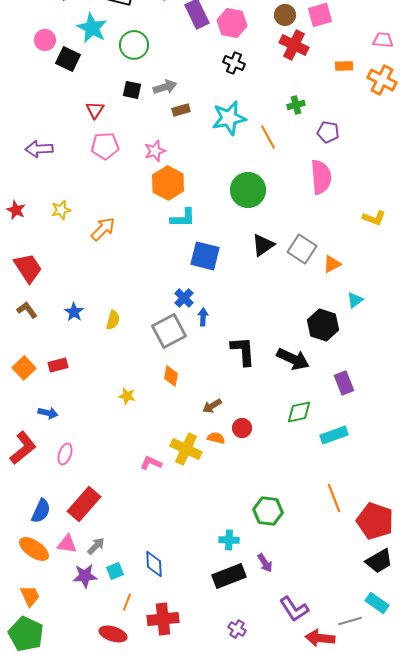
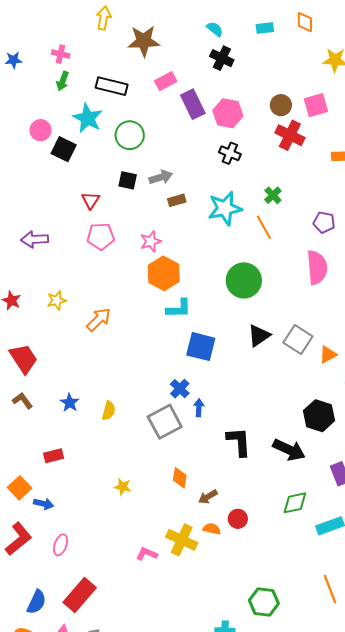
green cross: (296, 105) -> (273, 195), moved, turned -30
orange square: (24, 368) -> (19, 488), moved
orange diamond: (171, 376) -> (180, 478), moved

